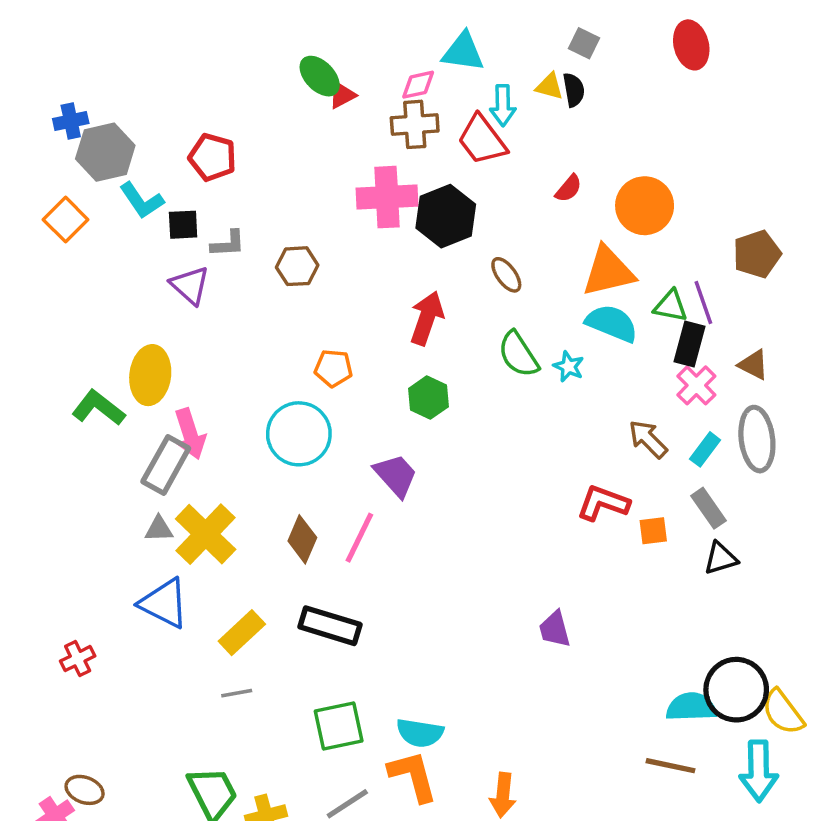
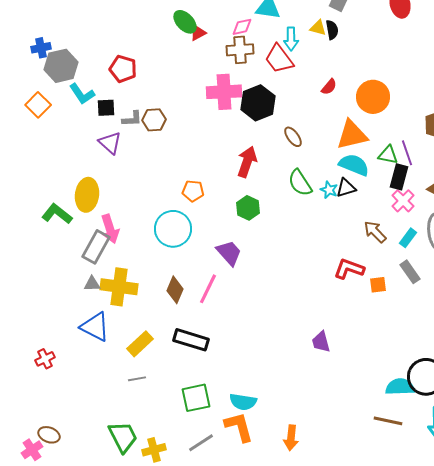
brown hexagon: (297, 266) -> (154, 120), moved
yellow cross: (206, 534) -> (119, 287), turned -36
black triangle: (721, 558) -> (346, 188), moved

